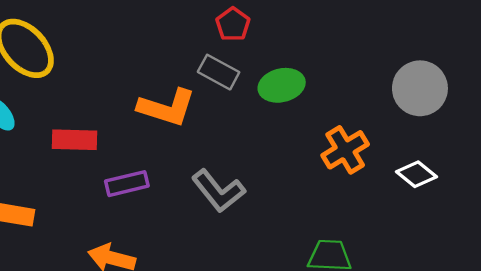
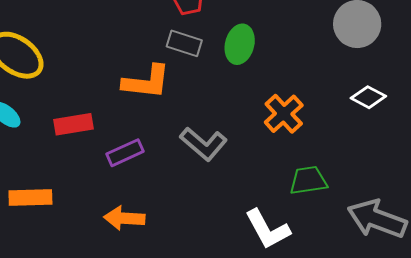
green ellipse: (282, 85) -> (240, 44), turned -51
orange cross: (345, 150) -> (284, 114), moved

